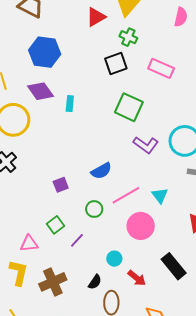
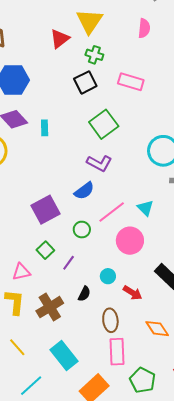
green square: (129, 107) -> (104, 124), turned 36
purple L-shape: (146, 145) -> (99, 163), moved
purple square: (61, 185) -> (46, 210), size x1.8
black semicircle: (95, 282) -> (84, 294), moved

